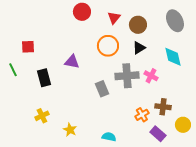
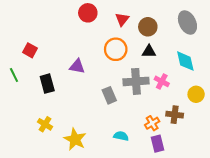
red square: (28, 47) -> (30, 50), turned 32
black triangle: (139, 48) -> (149, 51), turned 32
yellow cross: (42, 116) -> (45, 124), turned -32
yellow circle: (183, 125) -> (196, 94), moved
yellow star: (70, 130) -> (75, 139), size x1.5
purple rectangle: (158, 134) -> (157, 144), moved, turned 35
cyan semicircle: (109, 137) -> (121, 136), moved

